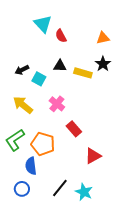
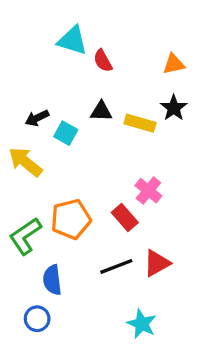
cyan triangle: (43, 24) -> (73, 40), turned -30
pink cross: (57, 104) -> (148, 191), moved
yellow arrow: (23, 105) -> (25, 162), moved
orange pentagon: (43, 144) -> (71, 219), moved, turned -30
black line: (60, 188) -> (116, 266), moved, turned 30

